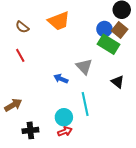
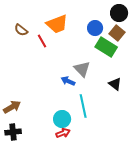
blue circle: (104, 29) -> (95, 28), moved
red line: (20, 55) -> (42, 41), moved
blue arrow: (61, 79) -> (68, 81), moved
black cross: (30, 130) -> (13, 132), moved

